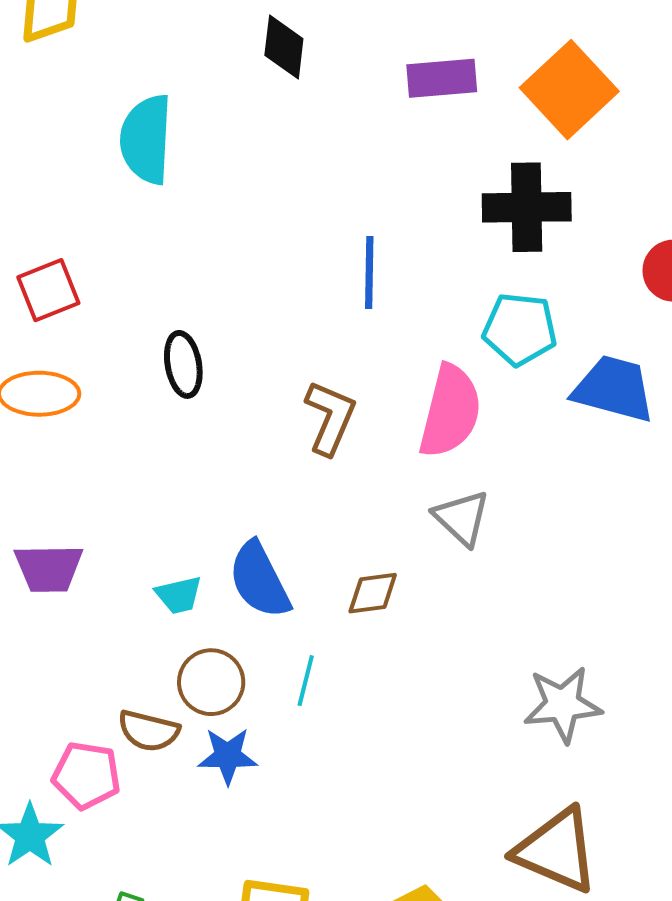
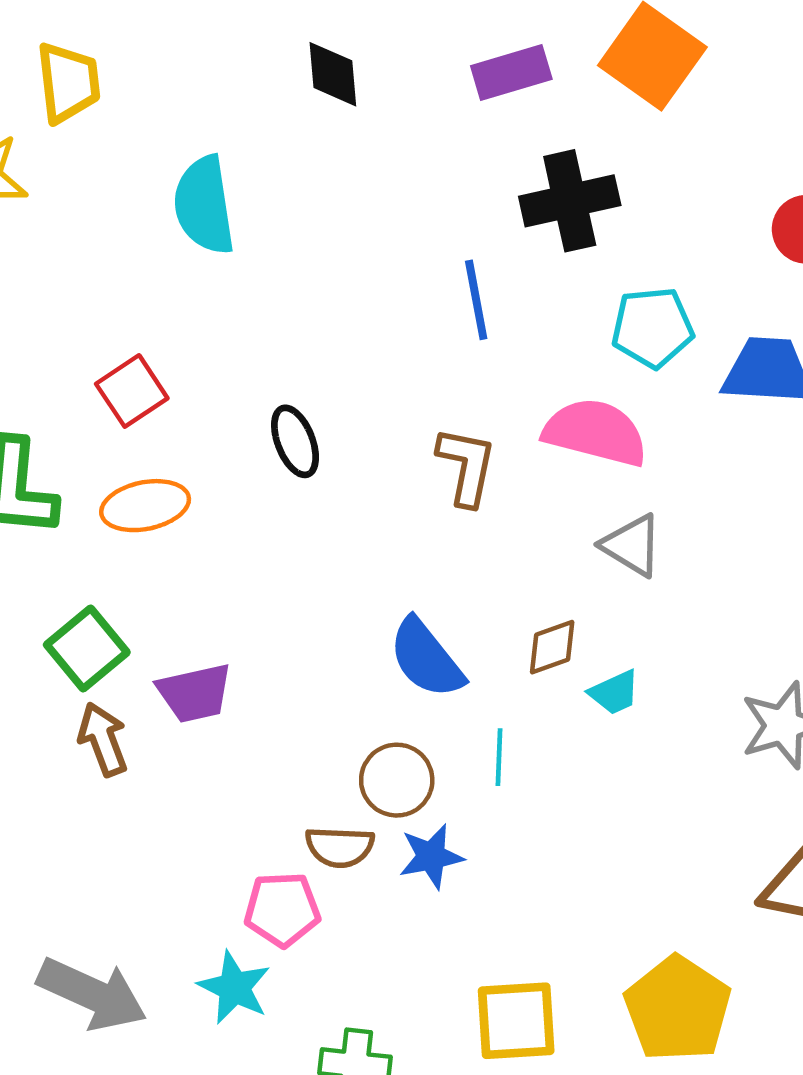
black cross: (527, 207) -> (570, 201), moved
pink semicircle: (450, 411) -> (595, 432), turned -78
cyan trapezoid: (179, 595) -> (614, 692), moved

